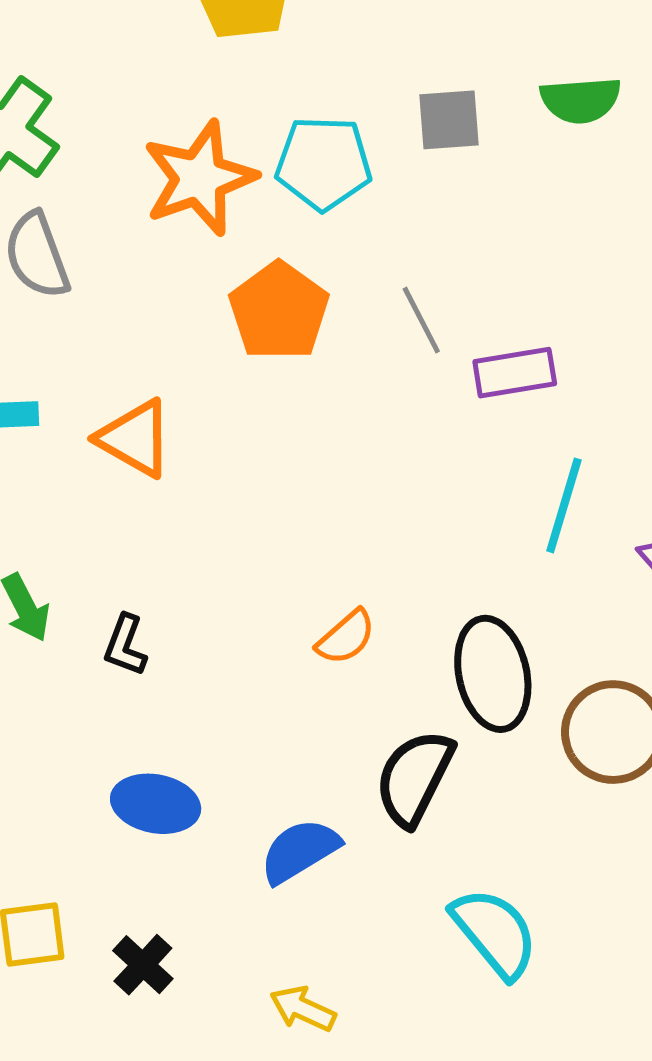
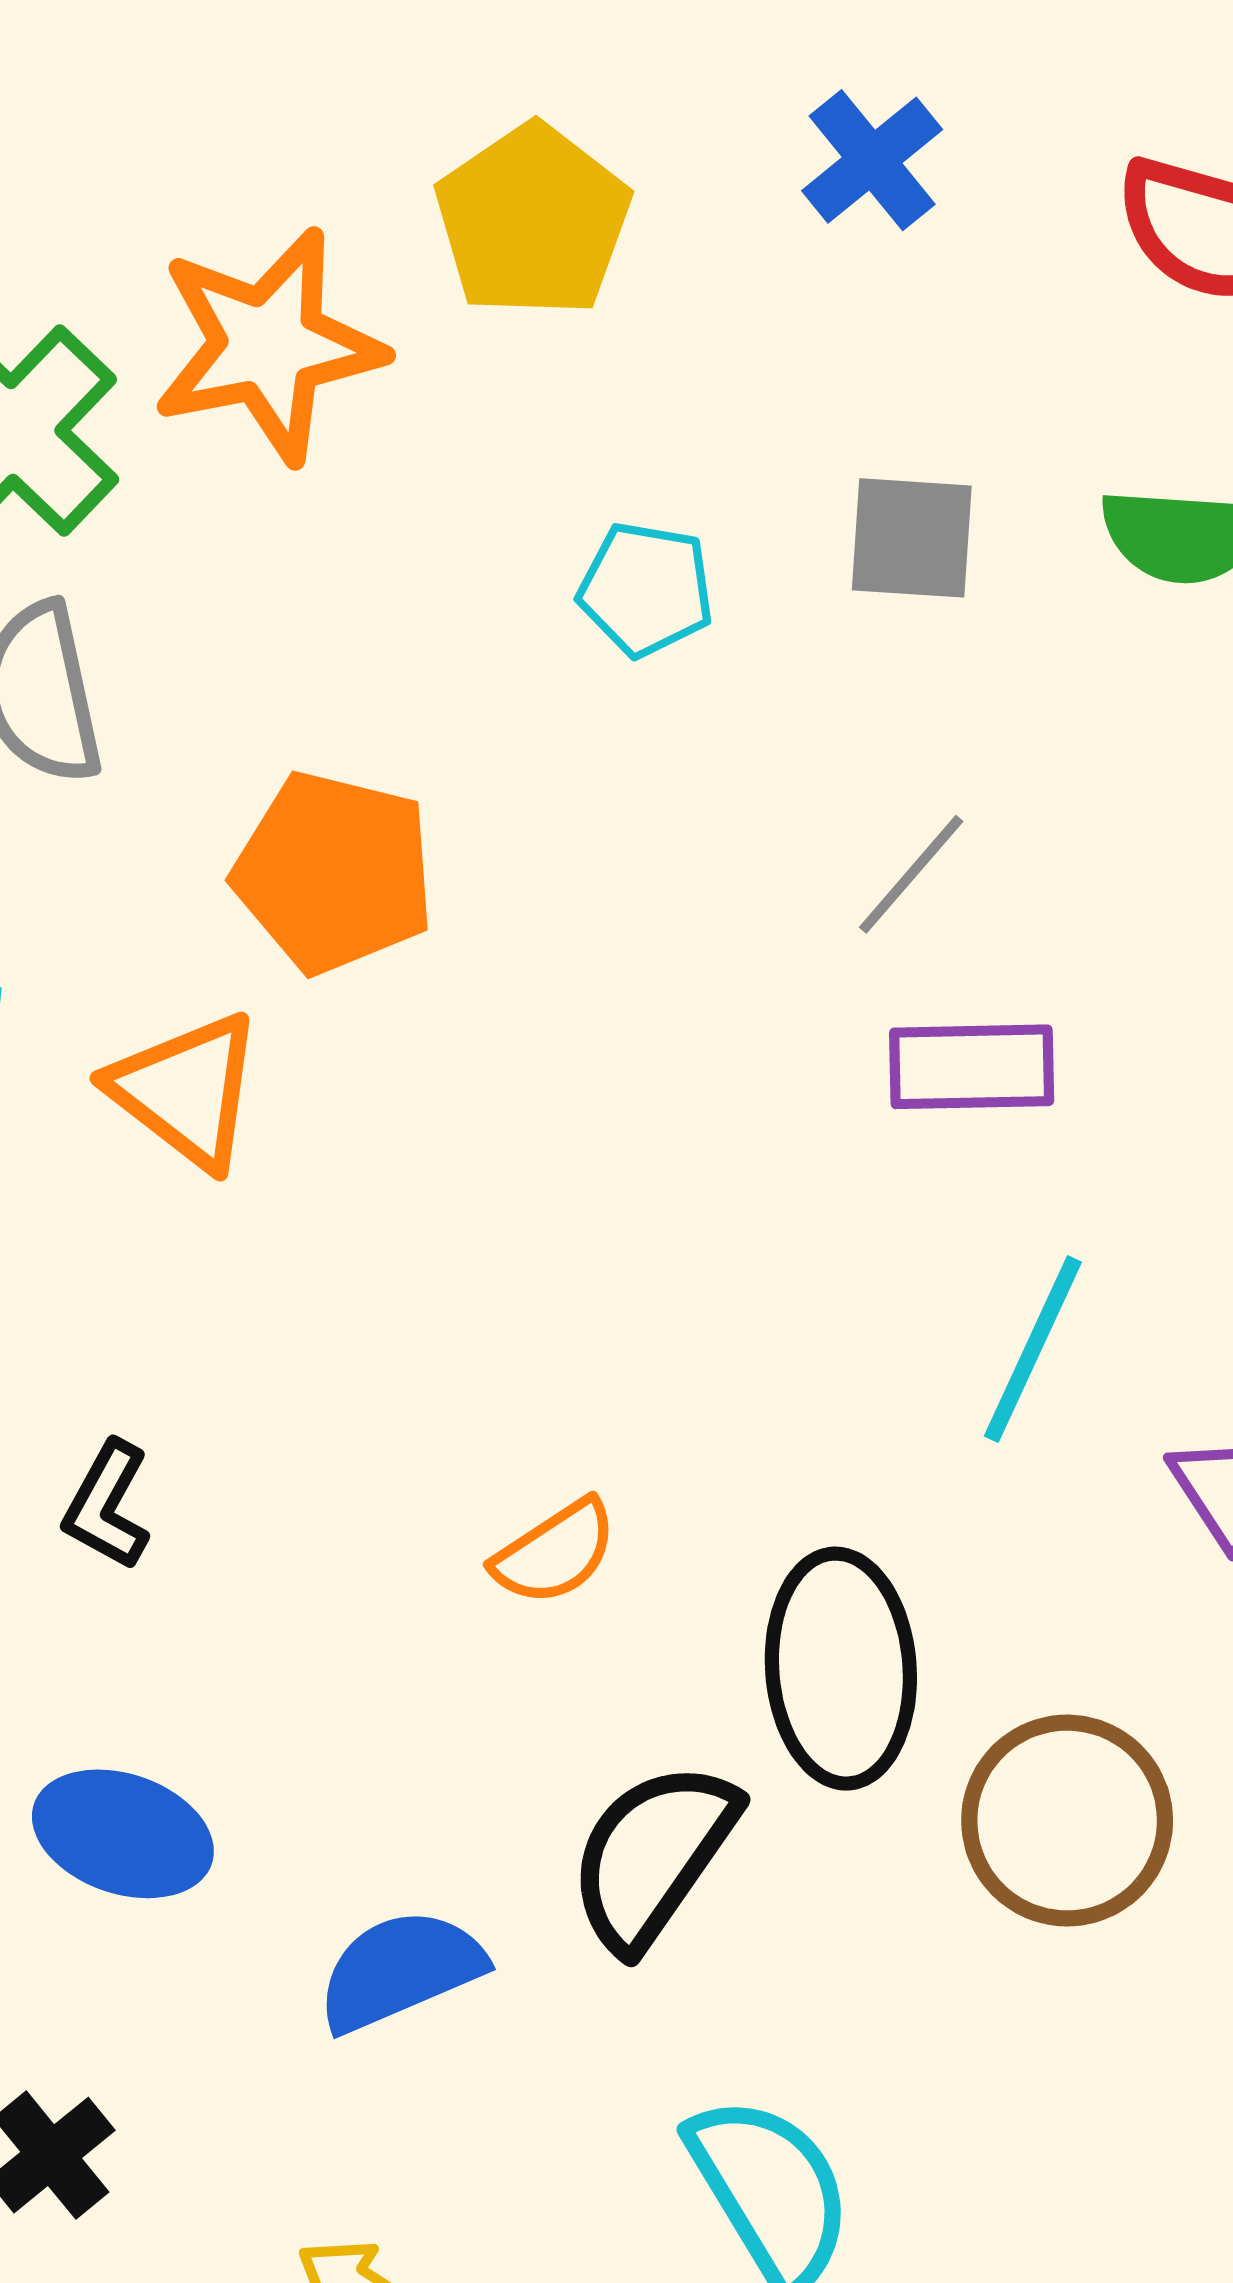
cyan pentagon: (324, 163) -> (646, 589), size x0.7
orange star: (199, 178) -> (268, 345), moved
orange pentagon: (279, 311) -> (334, 872), moved, turned -30
gray line: (421, 320) -> (911, 874), moved, turned 60

